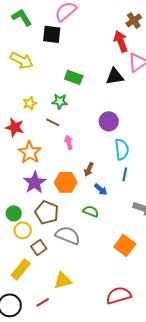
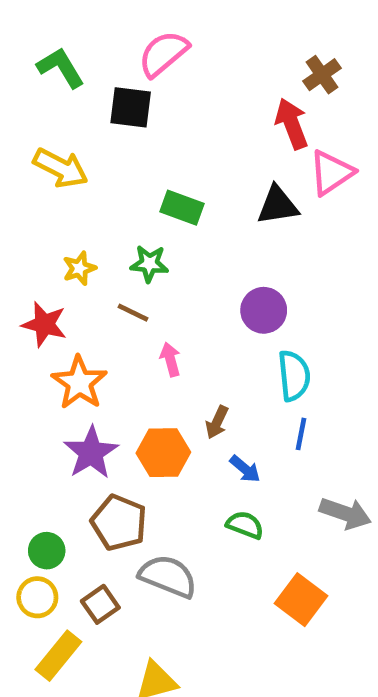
green semicircle: (91, 211) -> (245, 525), moved
green circle: (14, 213) -> (47, 551), moved
yellow circle: (23, 230) -> (37, 597), moved

